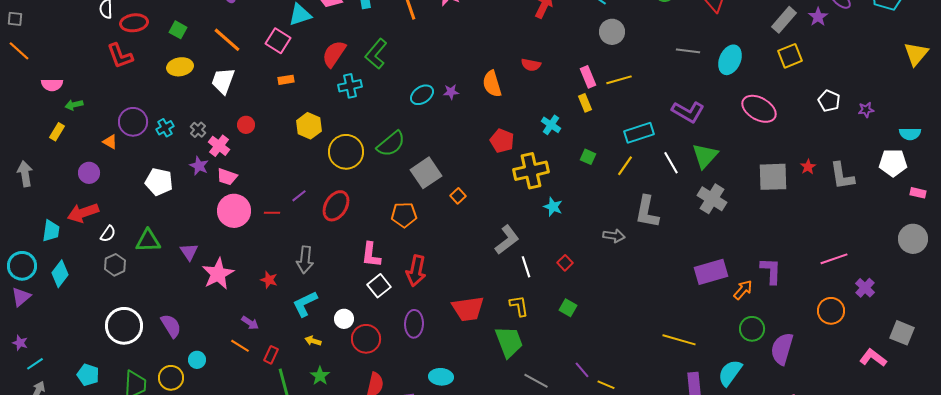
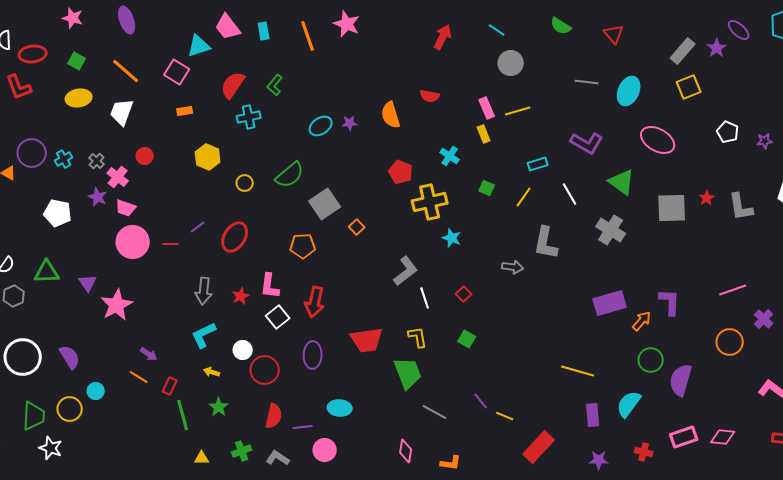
green L-shape: (376, 54) -> (275, 85), size x0.7
cyan rectangle: (639, 133) -> (538, 164), size x0.7
yellow circle: (346, 152) -> (245, 183), size x0.5
green triangle: (705, 156) -> (622, 182), moved, turned -36
red star: (269, 280) -> (241, 296), moved, turned 30

